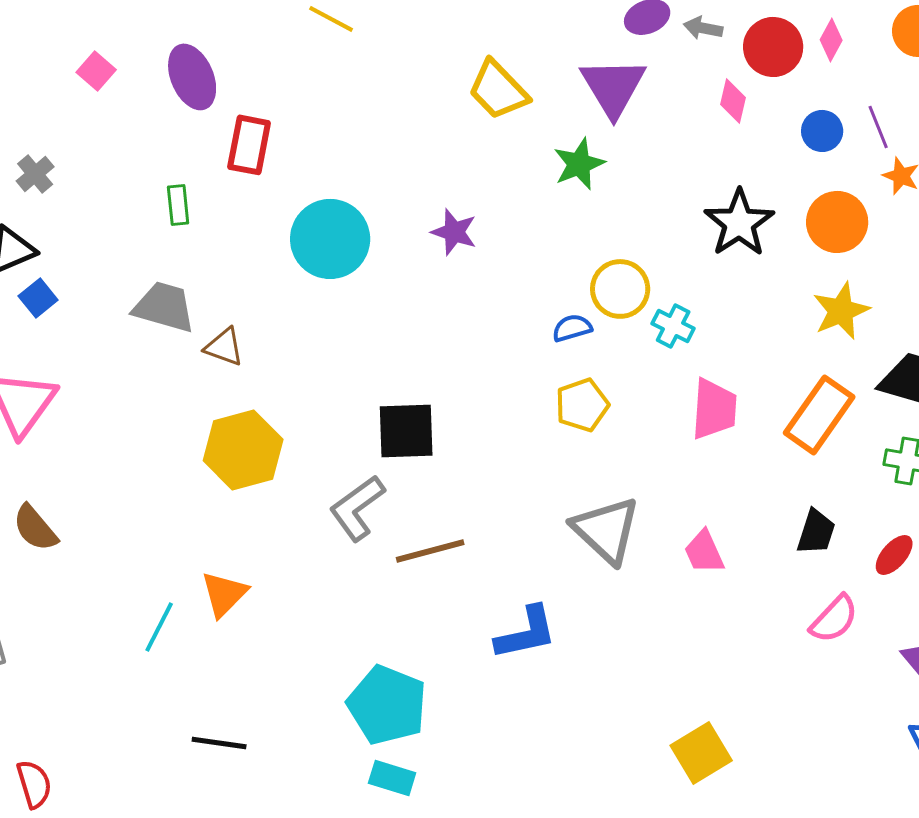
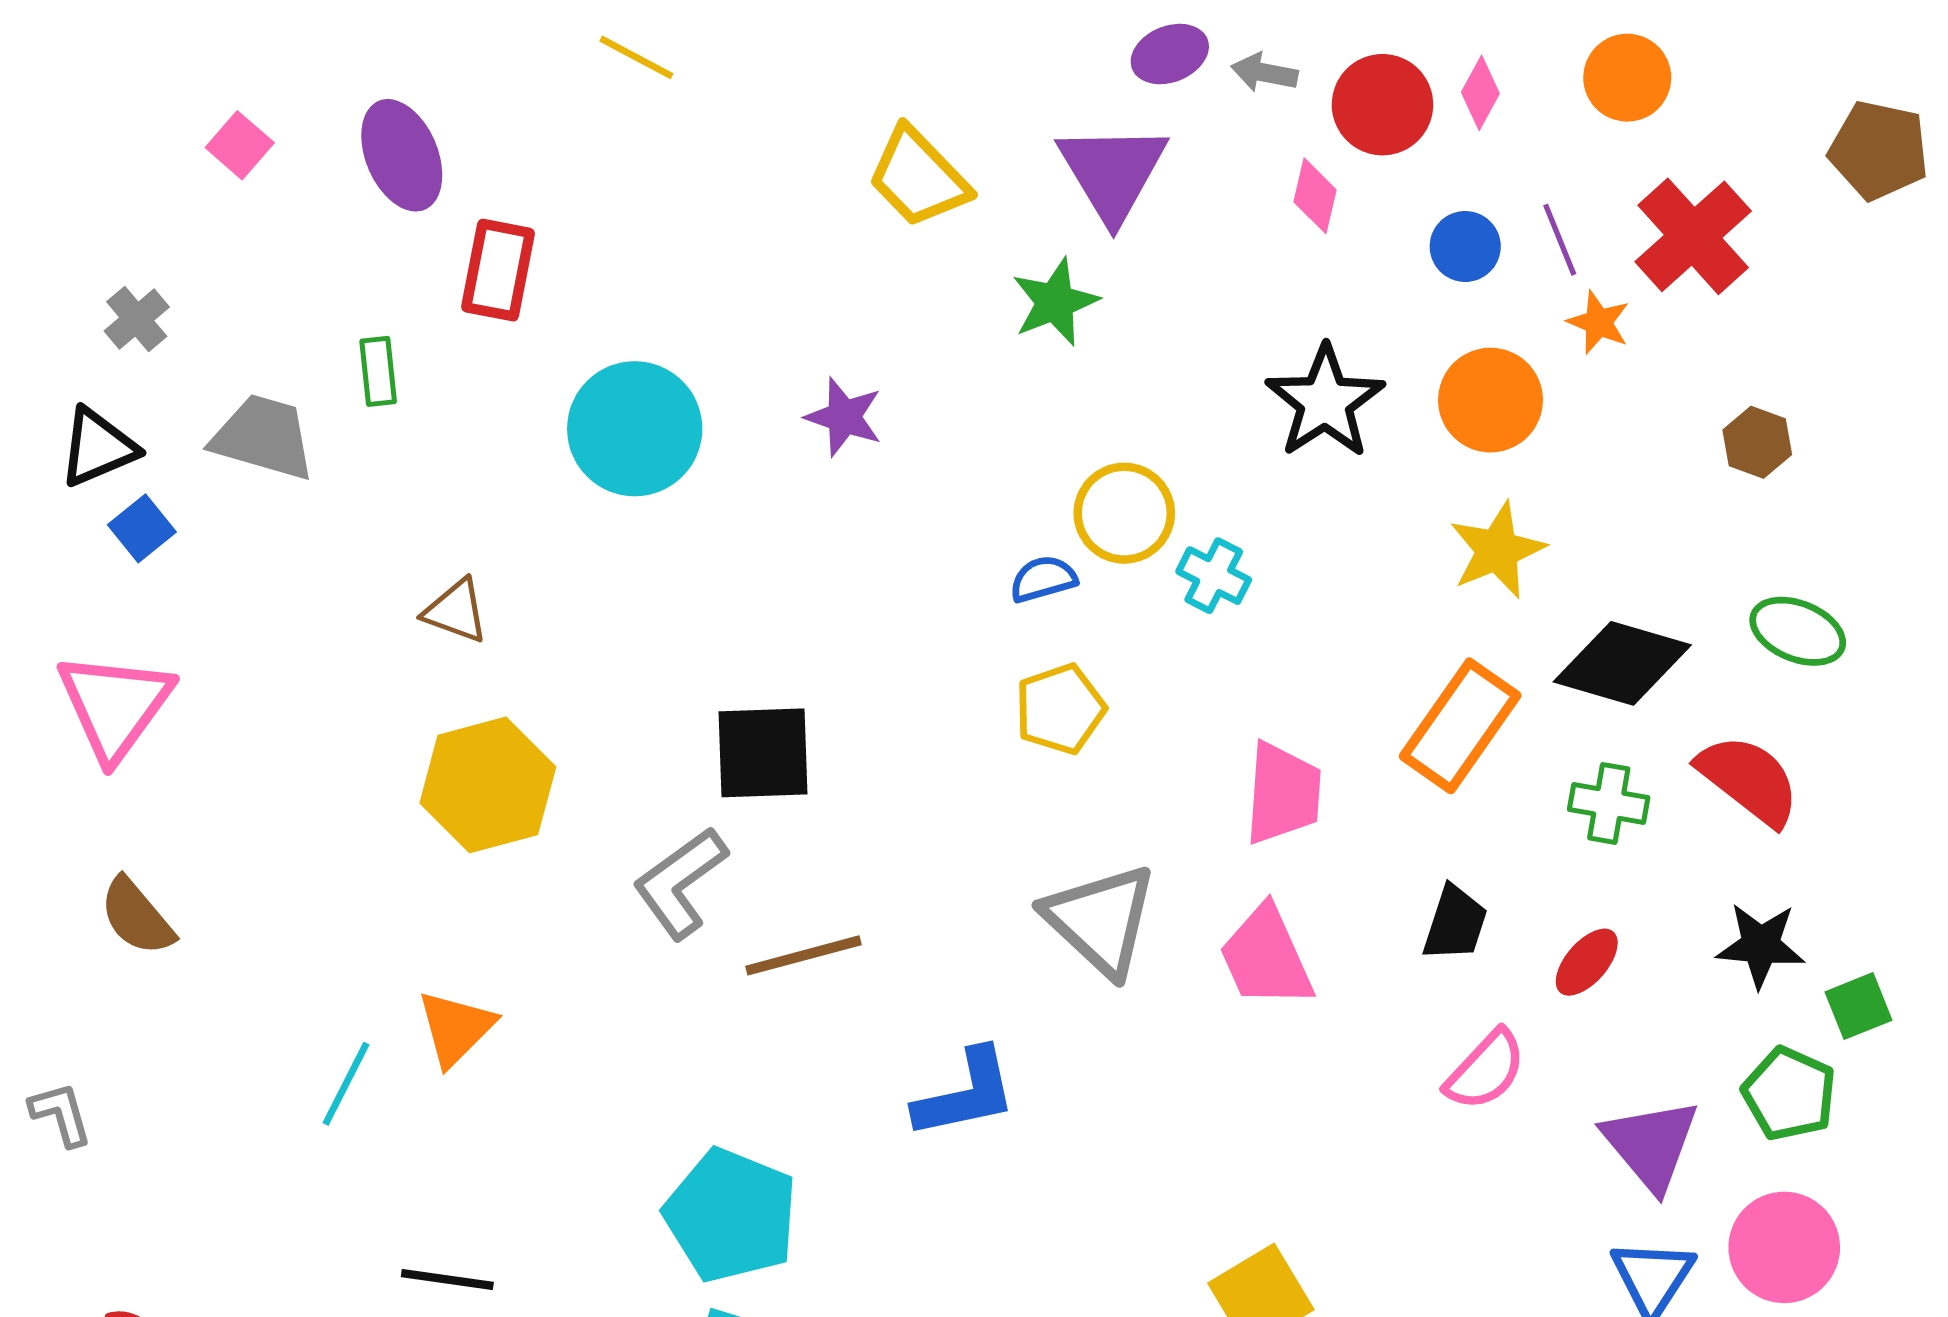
gray trapezoid: (164, 307) -> (263, 437), moved
pink trapezoid: (714, 409) -> (1283, 793), moved
pink trapezoid: (704, 552) -> (1266, 957), size x1.4

